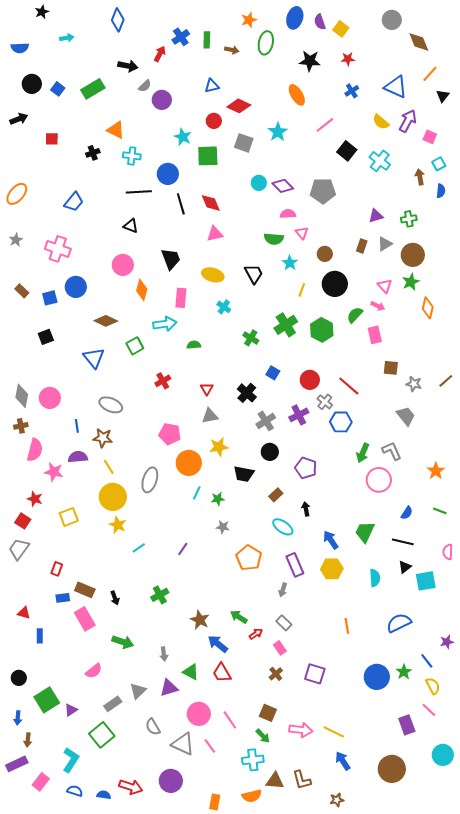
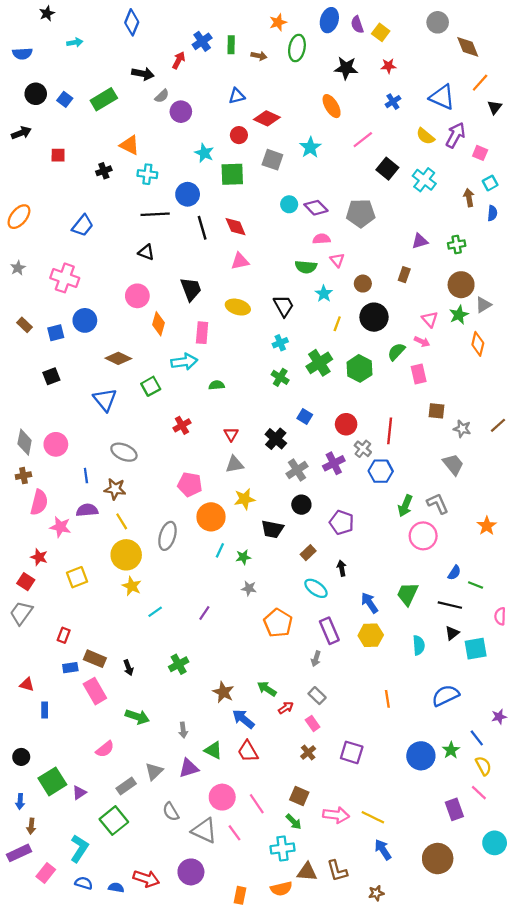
gray triangle: (385, 244) -> (483, 305), moved
cyan cross: (224, 307) -> (280, 343), moved, turned 32
red line: (349, 386) -> (390, 431), turned 55
green line: (440, 511) -> (476, 585), moved

